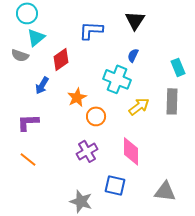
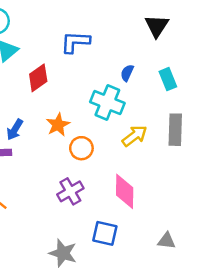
black triangle: (135, 20) -> (157, 26), moved
cyan rectangle: (178, 67) -> (168, 79), moved
blue arrow: (42, 85) -> (15, 130), moved
gray triangle: (165, 191) -> (167, 241), size x0.7

